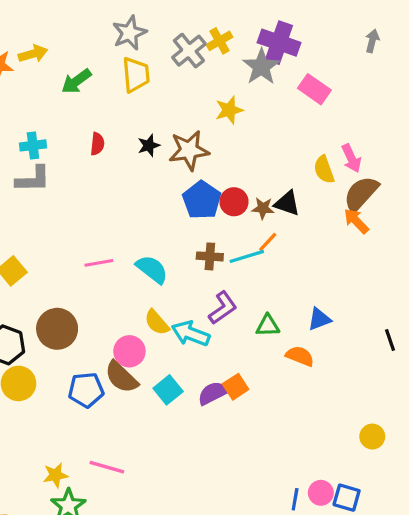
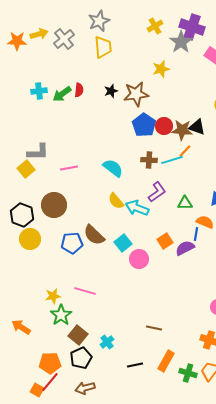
gray cross: (189, 51) -> (64, 39), moved
green arrow: (76, 81) -> (62, 94), moved
gray L-shape: (33, 179) -> (38, 152), moved
brown star: (263, 208) -> (182, 130), size x1.5
pink line: (99, 263) -> (69, 168), moved
pink circle: (129, 351) -> (139, 259), moved
purple semicircle: (213, 393) -> (185, 248), moved
blue line: (295, 499) -> (196, 234), moved

